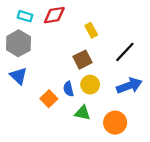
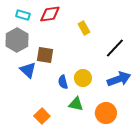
brown square: (83, 60) -> (45, 55), moved, turned 36
blue triangle: (18, 76) -> (28, 70), moved
orange square: (49, 99) -> (42, 116), moved

